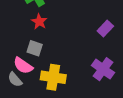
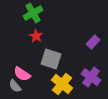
gray square: (35, 48) -> (51, 59), moved, size x1.5
yellow cross: (53, 77) -> (62, 84), moved, turned 30

